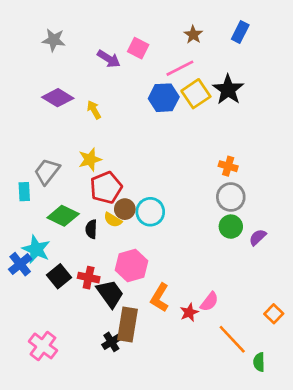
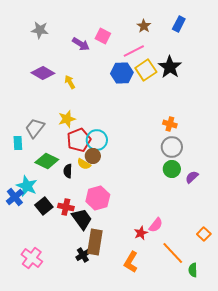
cyan circle: (150, 212) -> (97, 140), moved
orange L-shape: (160, 298) -> (131, 262), moved

